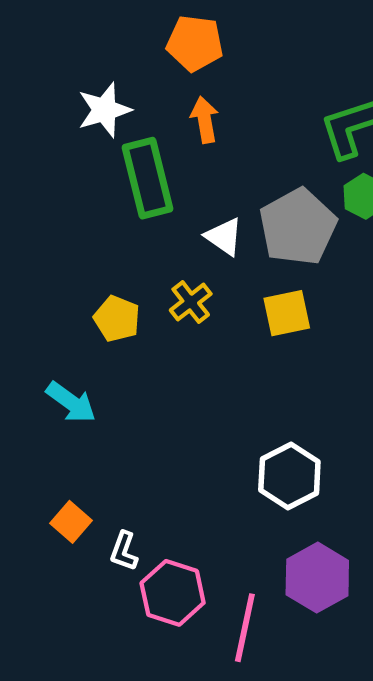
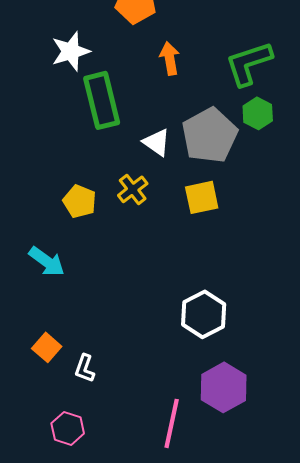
orange arrow: (205, 120) -> (170, 58), moved
pink hexagon: (173, 593) -> (68, 428), moved, size x0.7

